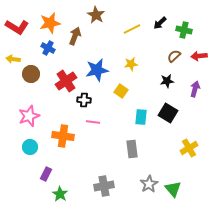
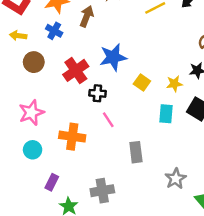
yellow arrow: (13, 59) -> (18, 36), moved
yellow star: (131, 64) -> (174, 84), moved
pink line: (93, 122) -> (108, 120), turned 48
gray rectangle: (132, 149) -> (136, 152), moved
gray star: (149, 184) -> (176, 179), moved
gray cross: (104, 186) -> (102, 191), moved

